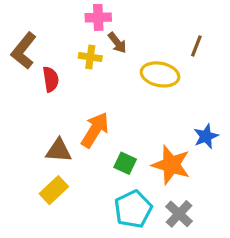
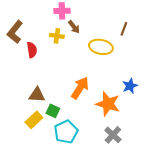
orange arrow: (95, 130) -> (80, 88), moved
green square: (125, 163) -> (53, 111), moved
cyan pentagon: (133, 209) -> (66, 132), moved

